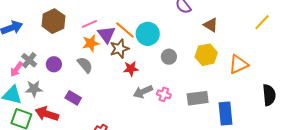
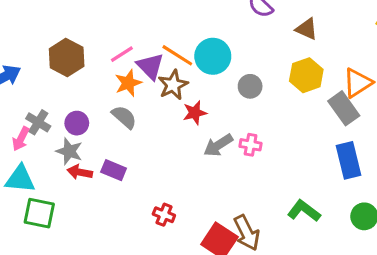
gray star: (34, 89) -> (69, 151), moved, turned 30
gray rectangle: (198, 98) -> (344, 108), moved, turned 70
red arrow: (47, 114) -> (80, 172), moved, size x0.7

